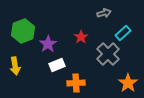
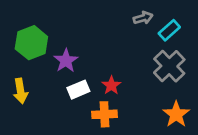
cyan rectangle: (123, 33) -> (169, 30), moved
red star: (81, 37) -> (111, 85), moved
gray cross: (108, 54) -> (169, 66), moved

